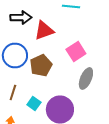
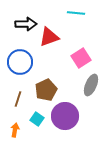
brown pentagon: (41, 66) -> (46, 90), moved
cyan square: (34, 104) -> (37, 119), moved

